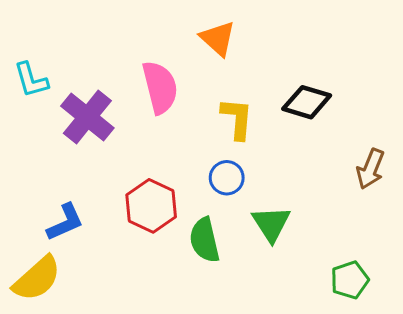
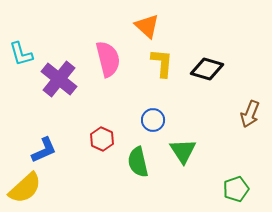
yellow L-shape: (237, 118) -> (162, 63), moved
red hexagon: (151, 206) -> (102, 139), size x0.7

